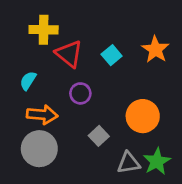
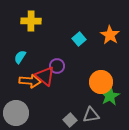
red triangle: (69, 54) -> (45, 76), moved
gray square: (99, 136) -> (70, 120), moved
gray circle: (39, 149) -> (16, 113), moved
green star: (157, 161) -> (110, 96), moved

